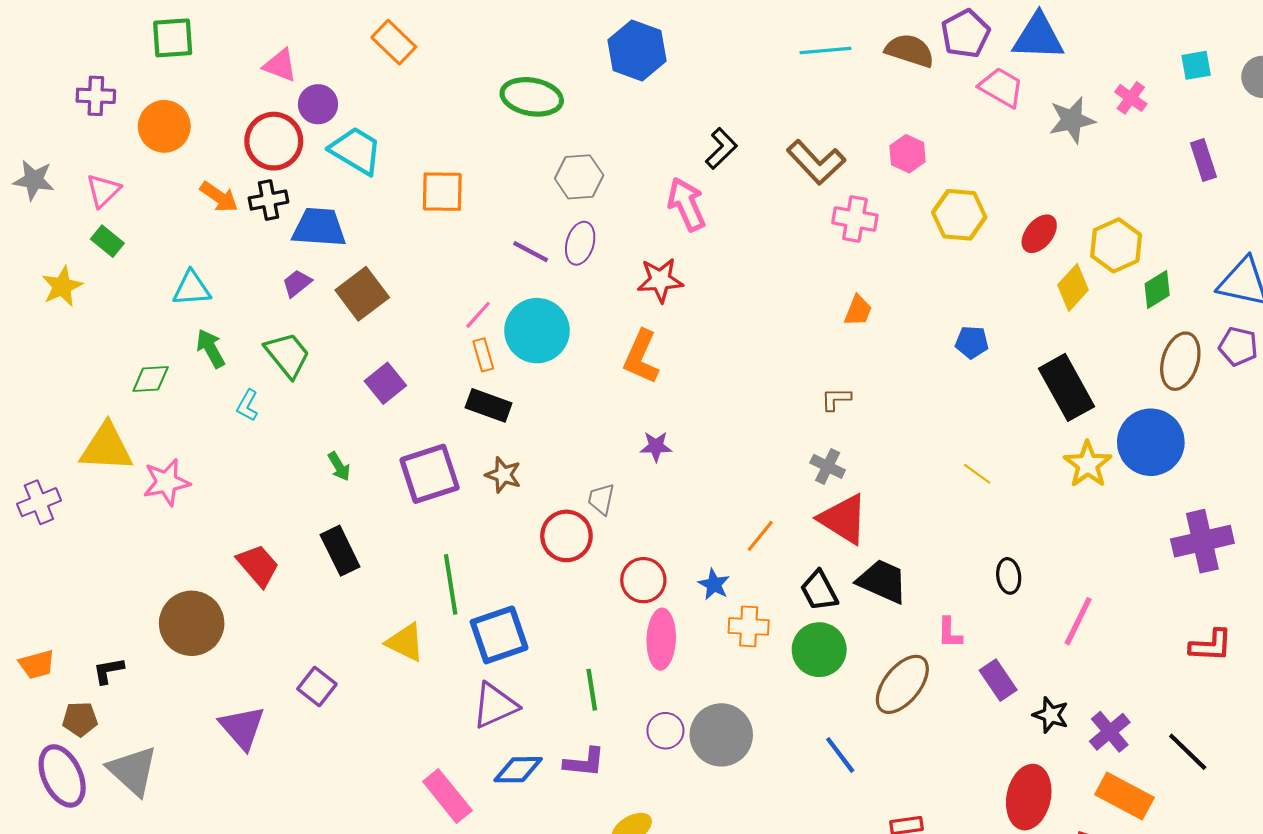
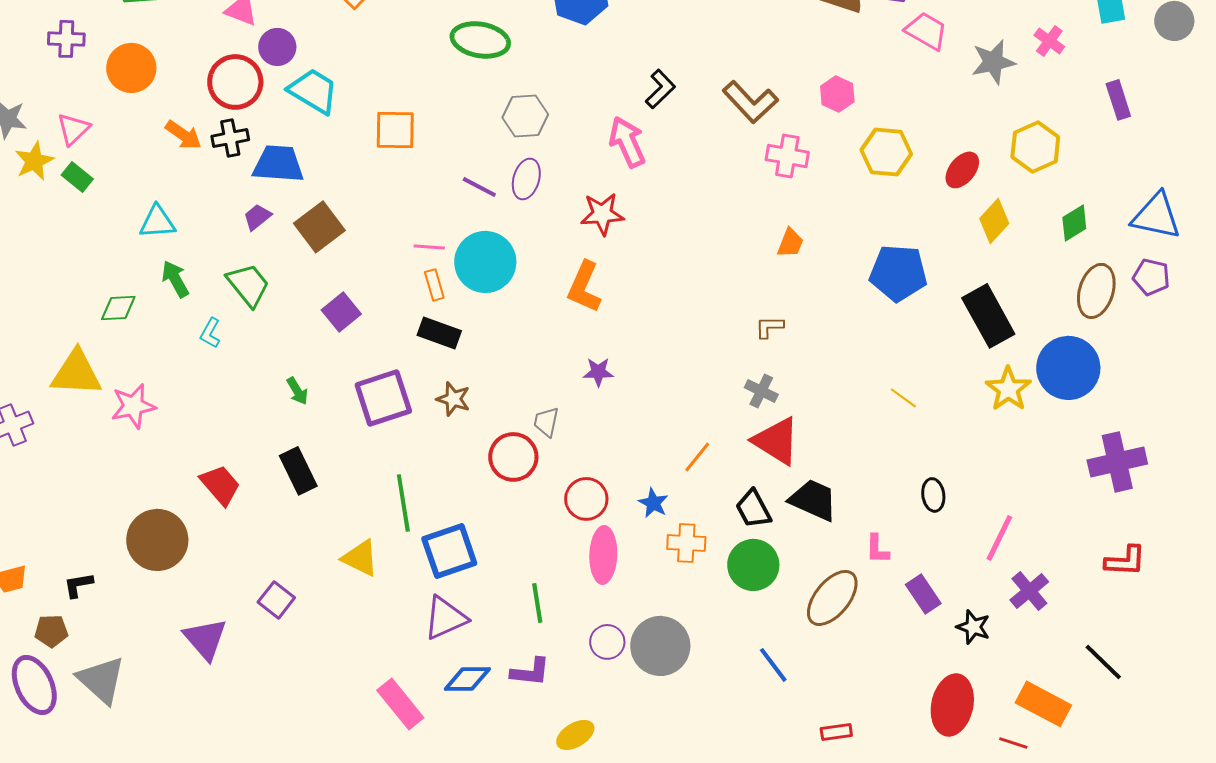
yellow hexagon: (1116, 245) -> (1035, 147), moved
yellow star: (62, 286) -> (34, 161), moved
pink line: (478, 315) -> (429, 247), turned 52
blue pentagon: (972, 342) -> (898, 273), size x1.8
purple cross: (1110, 732) -> (1029, 591), moved

